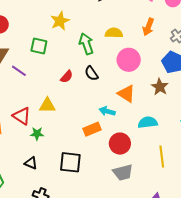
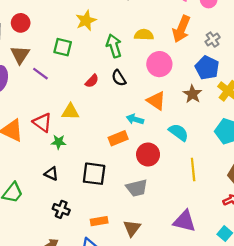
orange arrow: (148, 27) -> (181, 29), size x1.4
cyan semicircle: (148, 122) -> (179, 132), turned 42
gray trapezoid: (123, 172) -> (137, 188), moved

